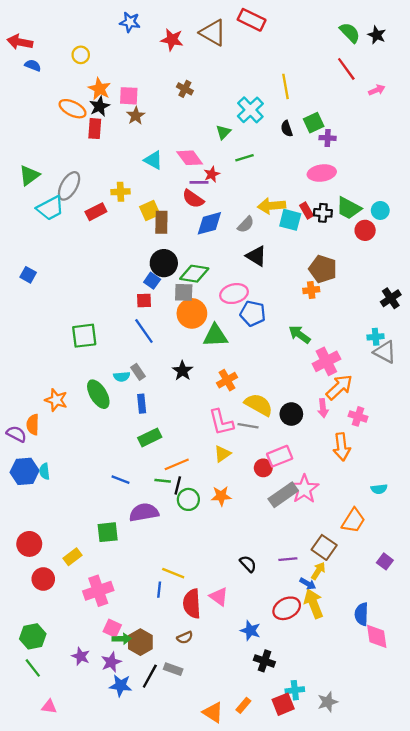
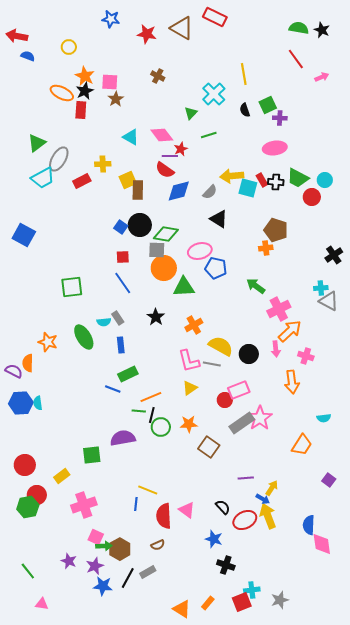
green semicircle: (350, 33) -> (299, 28), turned -36
green triangle: (29, 175) -> (37, 143), moved
blue square: (28, 275) -> (24, 235), size x1.6
blue square: (152, 281) -> (121, 227), moved
blue line: (121, 480) -> (113, 389), moved
brown square: (324, 547) -> (209, 447), moved
black semicircle: (248, 564) -> (223, 507), moved
green hexagon: (33, 636) -> (28, 507), moved
gray rectangle: (173, 669) -> (148, 572), turned -49

